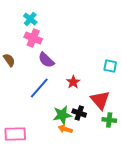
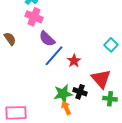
cyan square: (110, 66) -> (111, 45), turned 32
blue line: (39, 88) -> (54, 56), moved
orange arrow: (65, 129) -> (66, 108), turned 48

